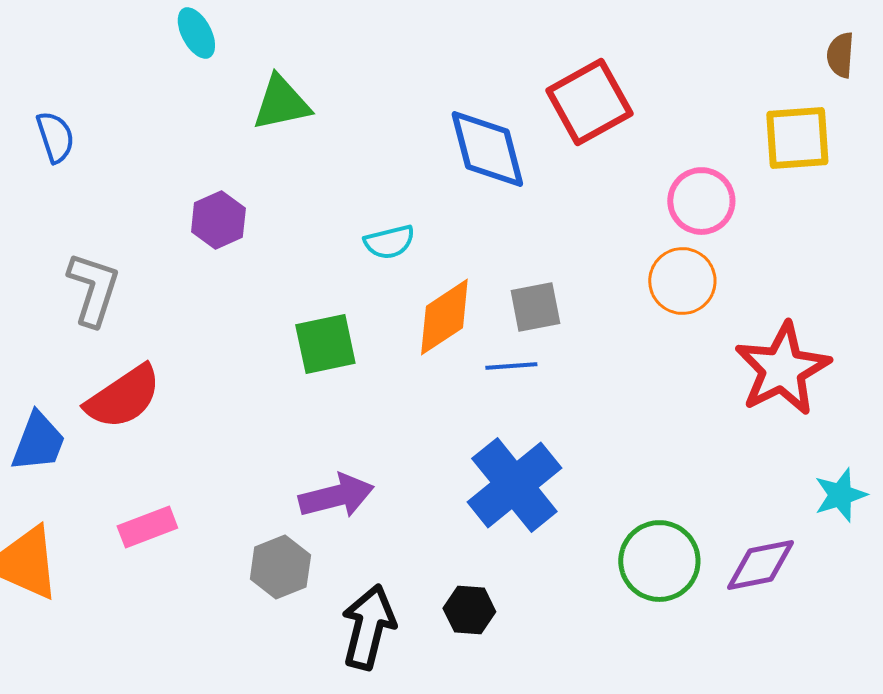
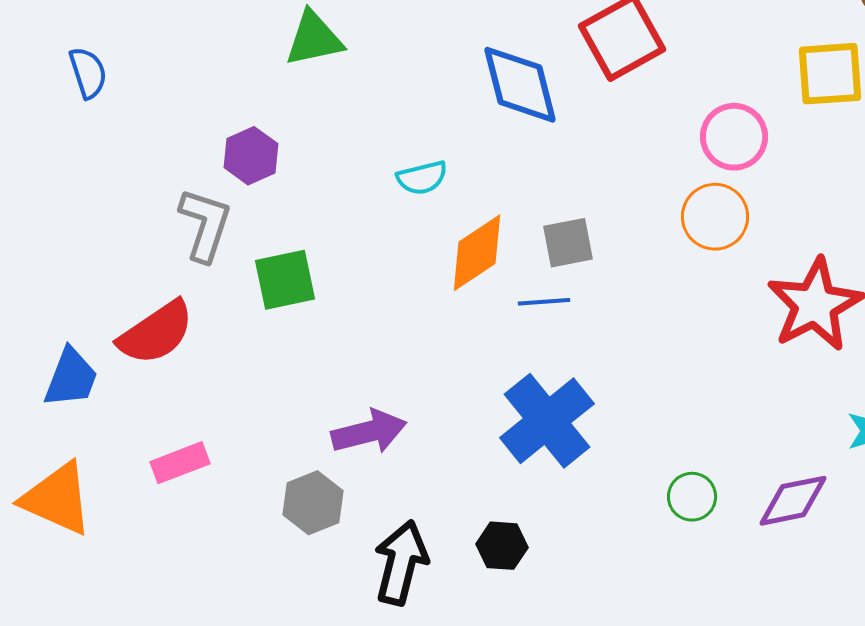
gray L-shape: (93, 289) -> (205, 225), moved
green square: (325, 344) -> (285, 280), moved
green circle: (659, 561) -> (692, 497), size x0.6

